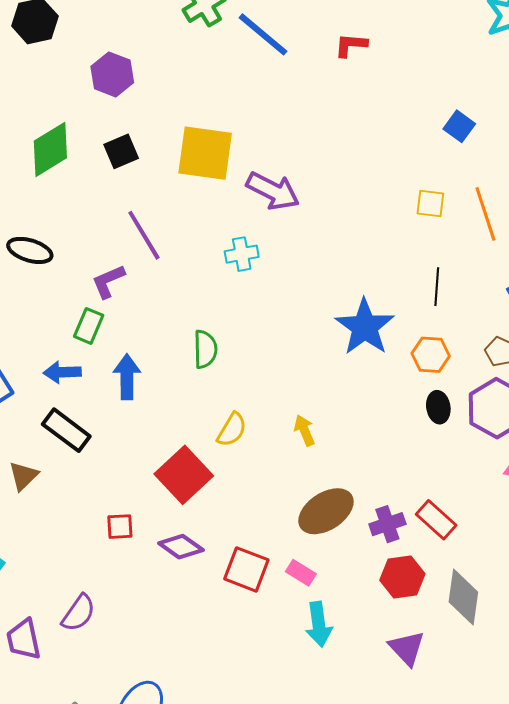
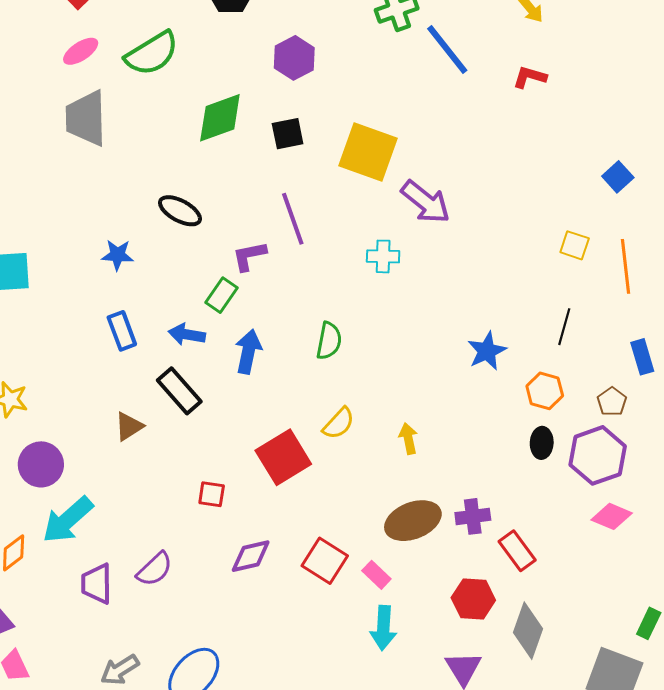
blue star: (365, 327) -> (487, 351), size x0.7
purple cross: (387, 524) -> (473, 516), moved
purple diamond: (181, 547) -> (251, 556), moved, turned -60

